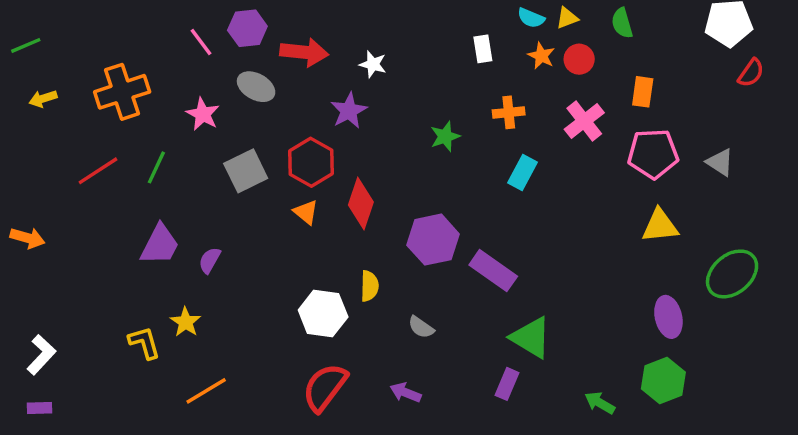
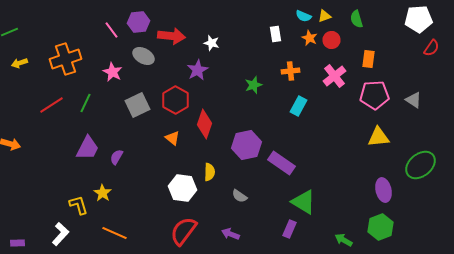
orange triangle: (306, 212) -> (172, 138), moved
white L-shape: (41, 355) -> (60, 234), moved
orange line: (206, 391) -> (114, 233), turned 55

